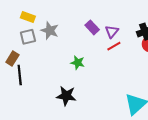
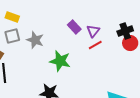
gray star: (50, 31) -> (35, 40), moved
green star: (78, 63) -> (60, 61), size x1.5

